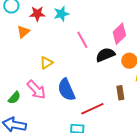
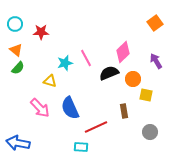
cyan star: (61, 14) -> (65, 63), moved
orange triangle: (23, 32) -> (16, 50), moved, turned -40
yellow triangle: (46, 63) -> (50, 81), turned 48
green semicircle: (14, 98) -> (18, 68), moved

